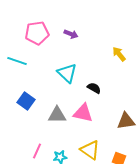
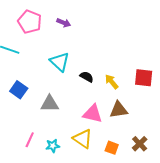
pink pentagon: (37, 33) -> (30, 22), turned 30
yellow arrow: (119, 54) -> (112, 82), moved
pink triangle: (83, 113) -> (93, 114), moved

